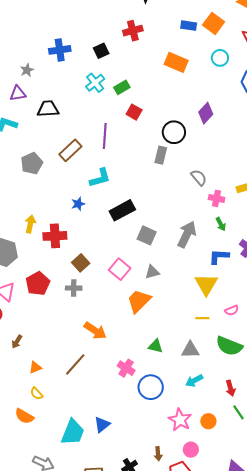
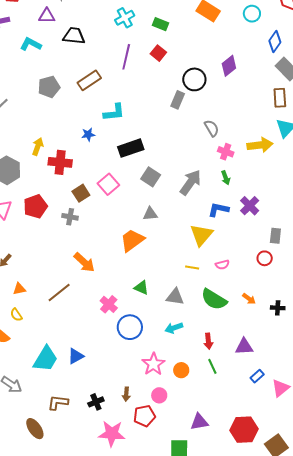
green rectangle: (122, 87) -> (160, 24), moved, turned 42
purple line: (105, 136) -> (126, 57), moved
pink square: (120, 269) -> (108, 184), moved

